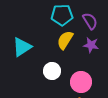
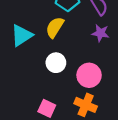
yellow semicircle: (65, 40) -> (55, 27), moved

